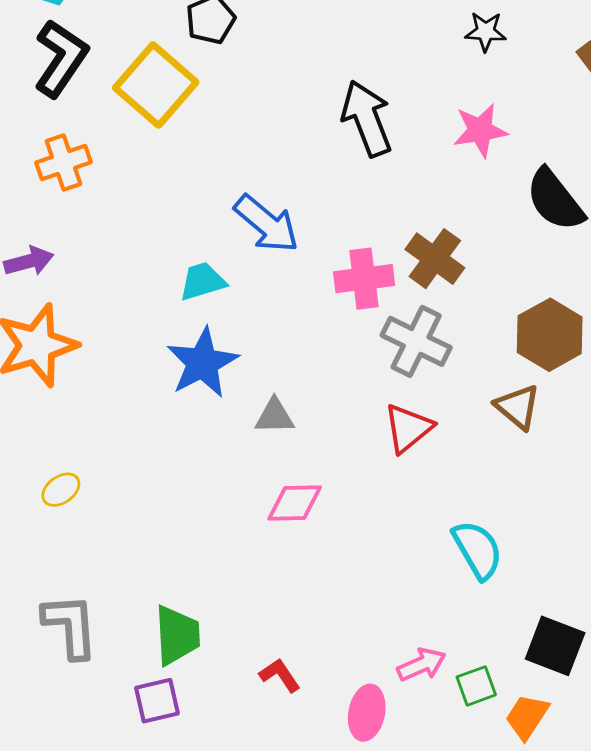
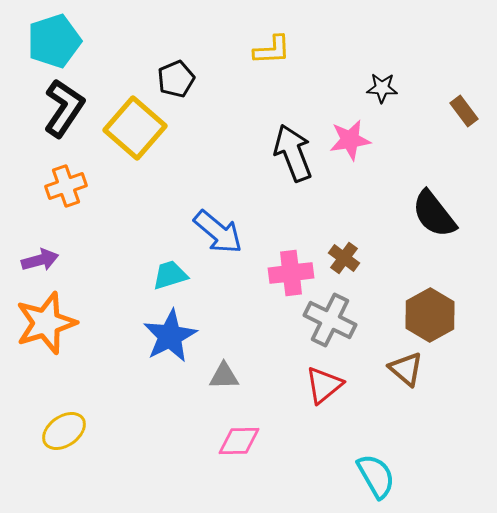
pink star: (480, 130) -> (350, 140), moved
brown cross: (435, 259) -> (344, 258), size x0.7
yellow ellipse: (61, 490) -> (64, 431), size x1.5

